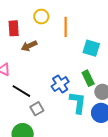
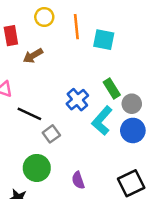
cyan square: (91, 48) -> (104, 40), moved
cyan L-shape: (78, 103) -> (102, 121), turned -140

